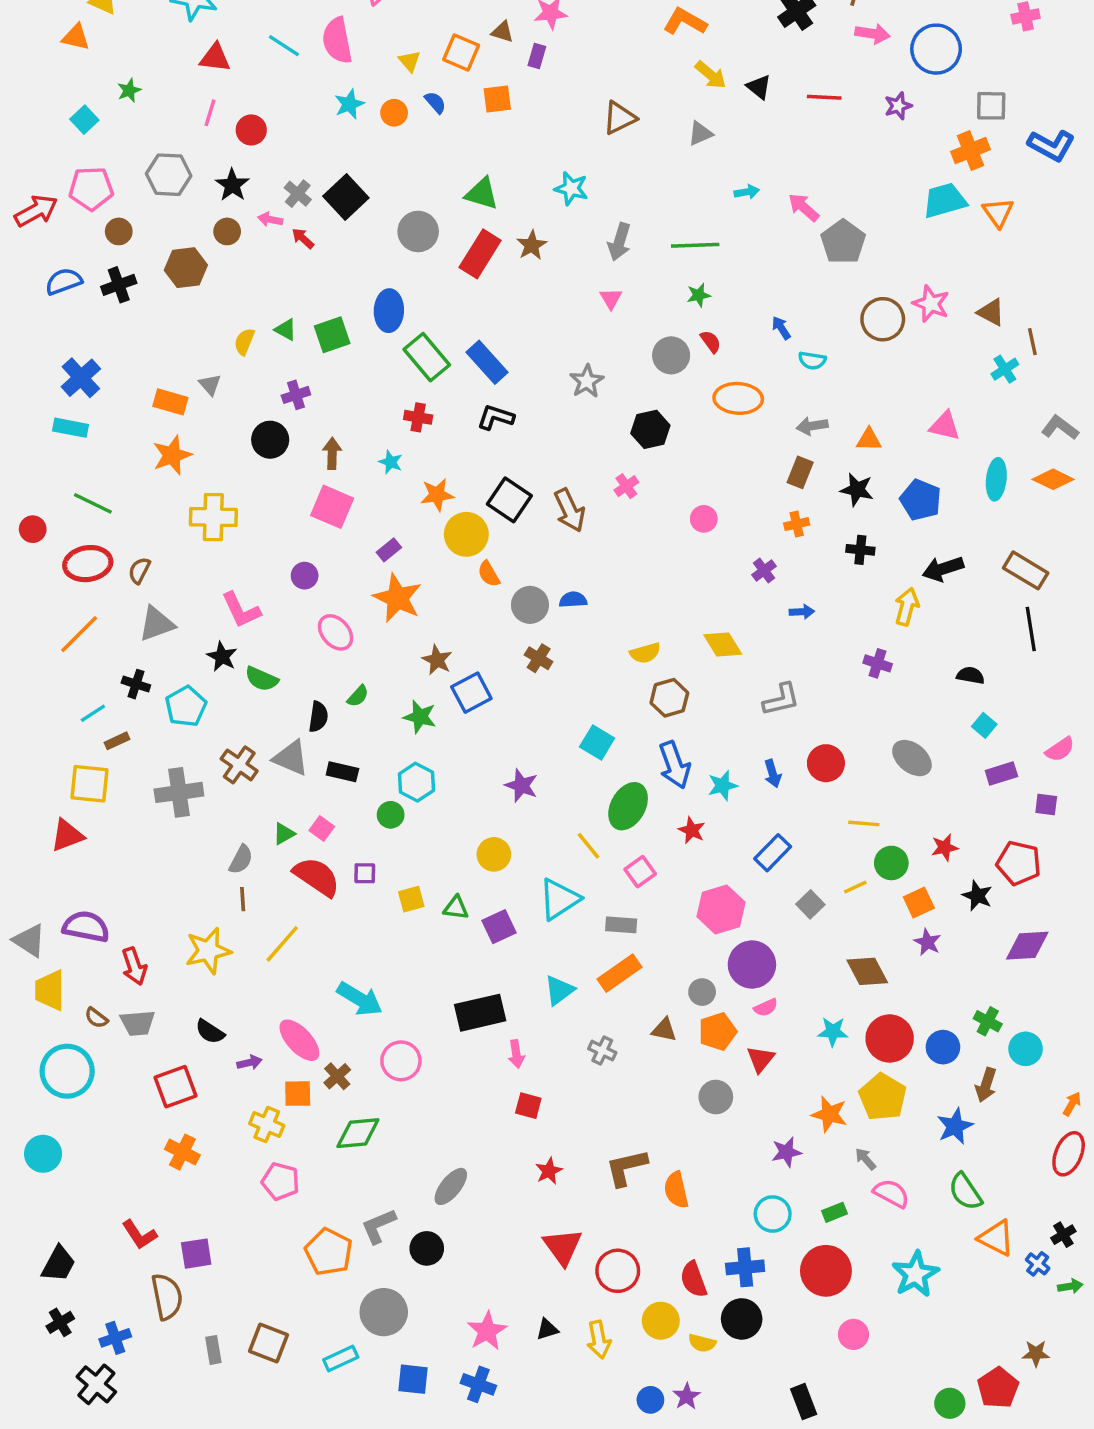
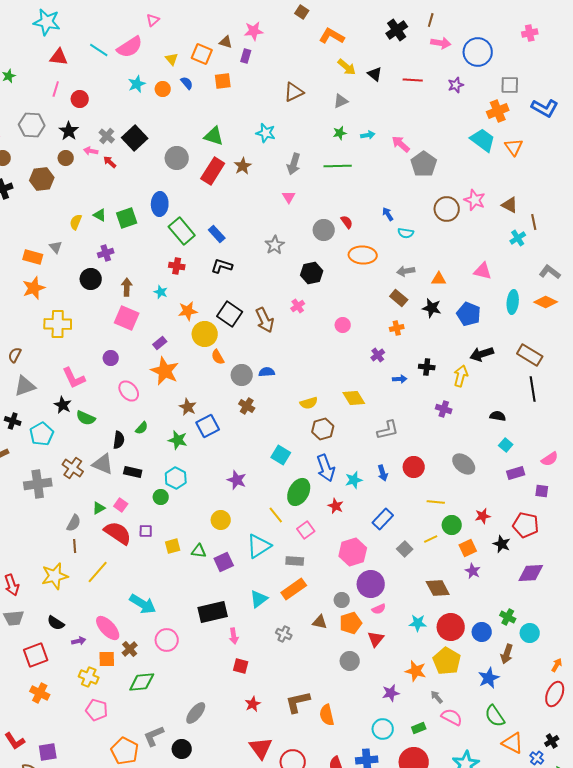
pink semicircle: (337, 40) -> (130, 47), turned -112
cyan trapezoid: (945, 201) -> (483, 140), turned 52
green star: (699, 295) -> (340, 133), moved
blue rectangle: (487, 362) -> (217, 234), size x0.7
brown rectangle: (800, 472) -> (399, 298), turned -72
black cross: (860, 550) -> (427, 367), moved

